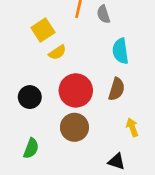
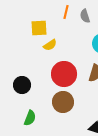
yellow square: (43, 30) -> (39, 28), turned 30
black circle: (30, 97) -> (22, 85), moved

